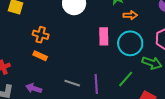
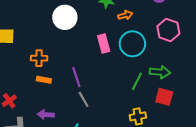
green arrow: (152, 63) -> (160, 72), moved
gray line: (72, 83) -> (84, 99), turned 56
purple line: (96, 84) -> (76, 77), moved

